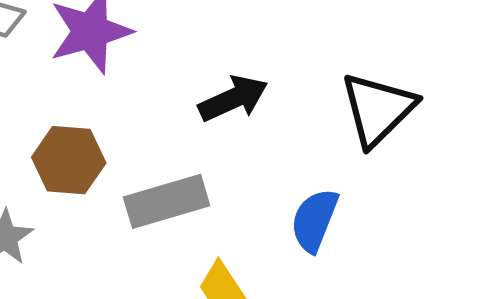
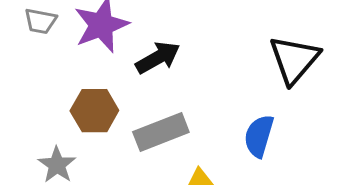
black arrow: (233, 99) -> (158, 58), moved

